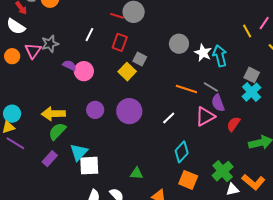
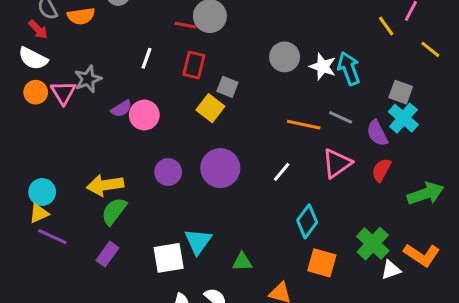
orange circle: (12, 56) -> (36, 92), moved
purple semicircle: (69, 65) -> (121, 109), turned 128
purple semicircle: (218, 103) -> (377, 133), moved
cyan triangle: (79, 152) -> (198, 241), moved

